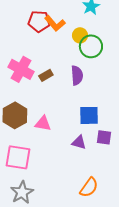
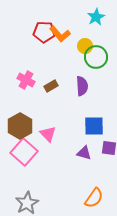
pink cross: (21, 69) -> (26, 80), size x0.7
pink triangle: (43, 123) -> (48, 134), turned 36
pink square: (18, 157) -> (24, 152), moved, turned 32

